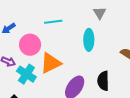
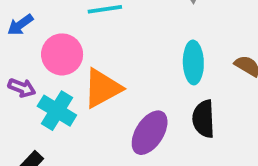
cyan ellipse: (89, 40) -> (193, 62), moved

